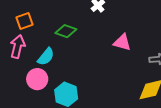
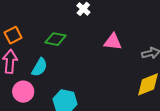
pink circle: (37, 79) -> (23, 92), moved

